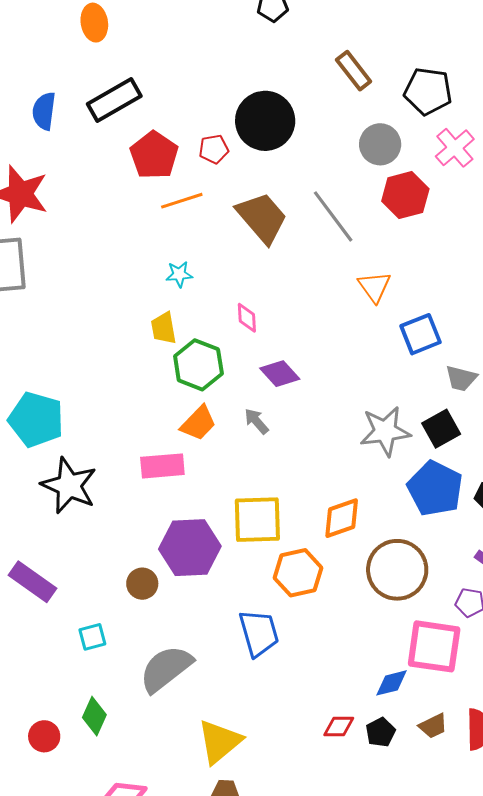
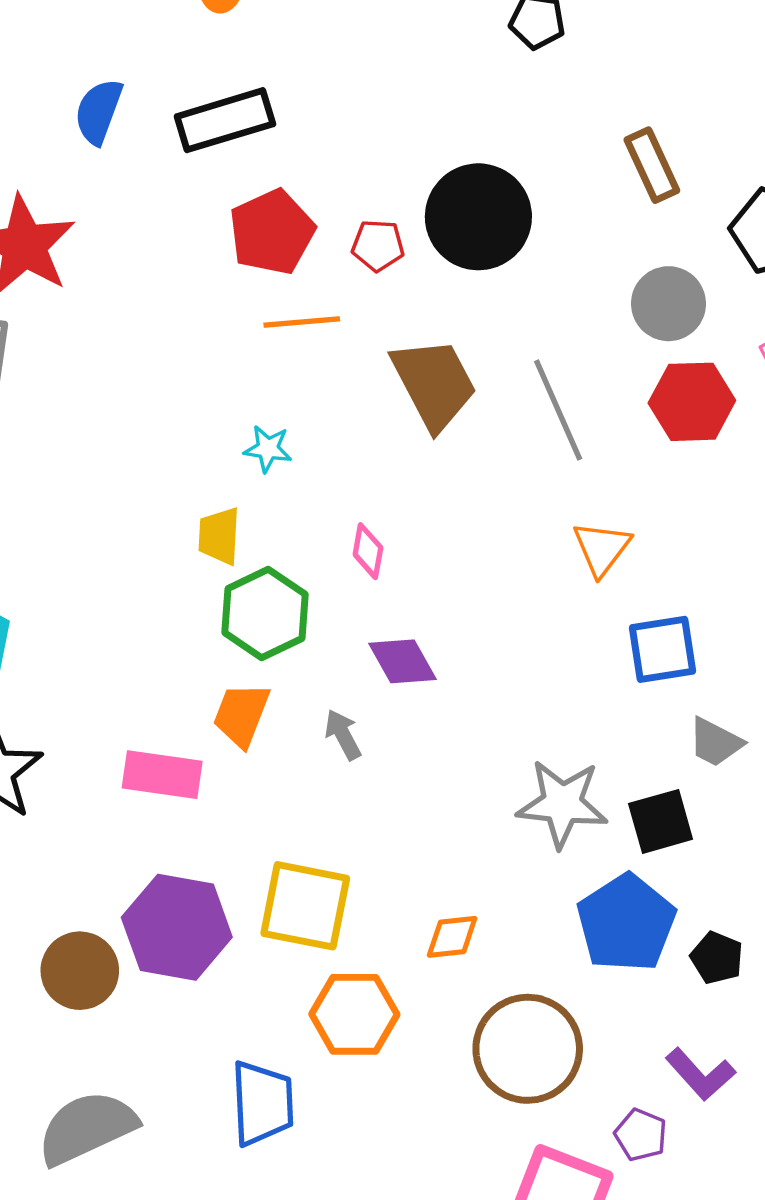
orange trapezoid: (198, 423) -> (241, 715), turned 144
orange diamond: (342, 518) -> (452, 937), size x0.7
brown circle: (142, 584) -> (80, 971), size x1.4

